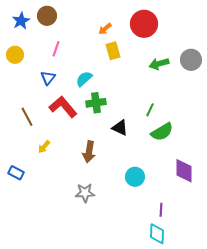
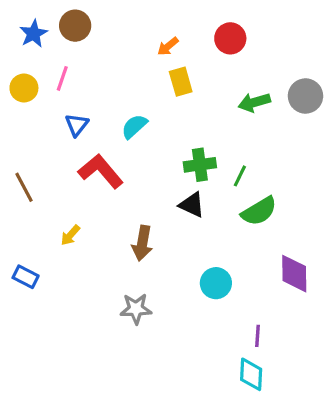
red circle: (144, 24) -> (230, 38), size x0.7
pink line: (56, 49) -> (62, 78), moved
green cross: (96, 103) -> (200, 165), moved
brown line: (27, 117) -> (24, 187), moved

